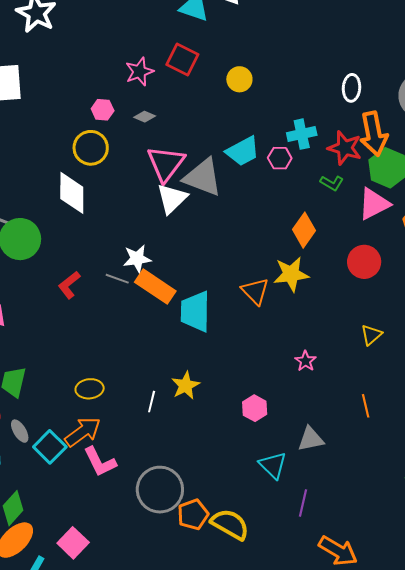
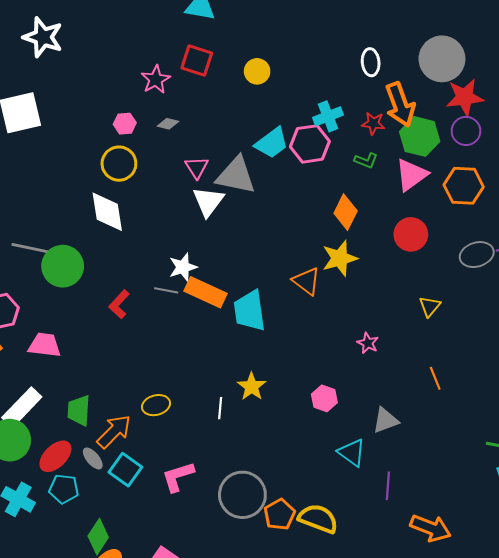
red star: (345, 148) -> (373, 123), size x0.7
pink hexagon: (280, 158) -> (310, 144), size x1.6
pink triangle: (166, 164) -> (197, 167), size x0.6
orange arrow: (83, 432) -> (114, 431), moved
pink L-shape: (100, 462) -> (178, 477), turned 108

